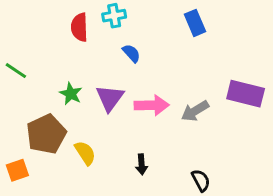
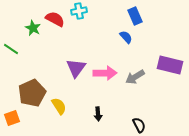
red semicircle: (79, 27) -> (55, 19), turned 120
blue semicircle: (131, 53) -> (126, 37), moved
green star: (71, 94) -> (33, 28), moved

